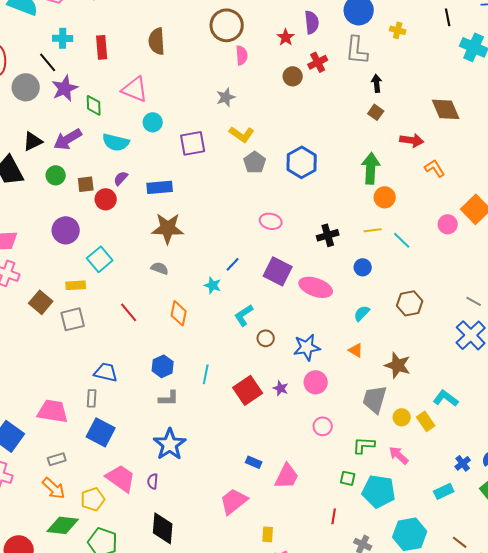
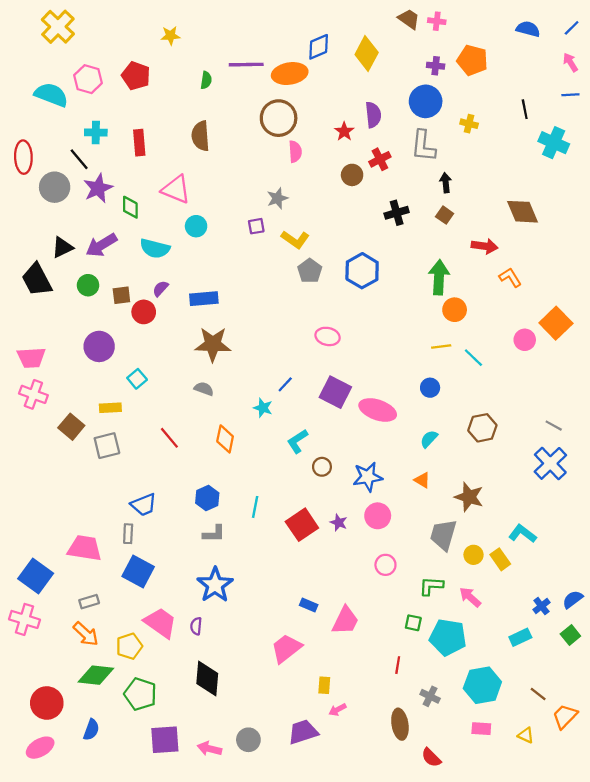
purple square: (193, 143) -> (256, 226), moved, size x0.6
black cross: (328, 235) -> (397, 213), moved
cyan square: (100, 259) -> (137, 379), size x0.7
blue trapezoid: (106, 372) -> (144, 505), turned 145

